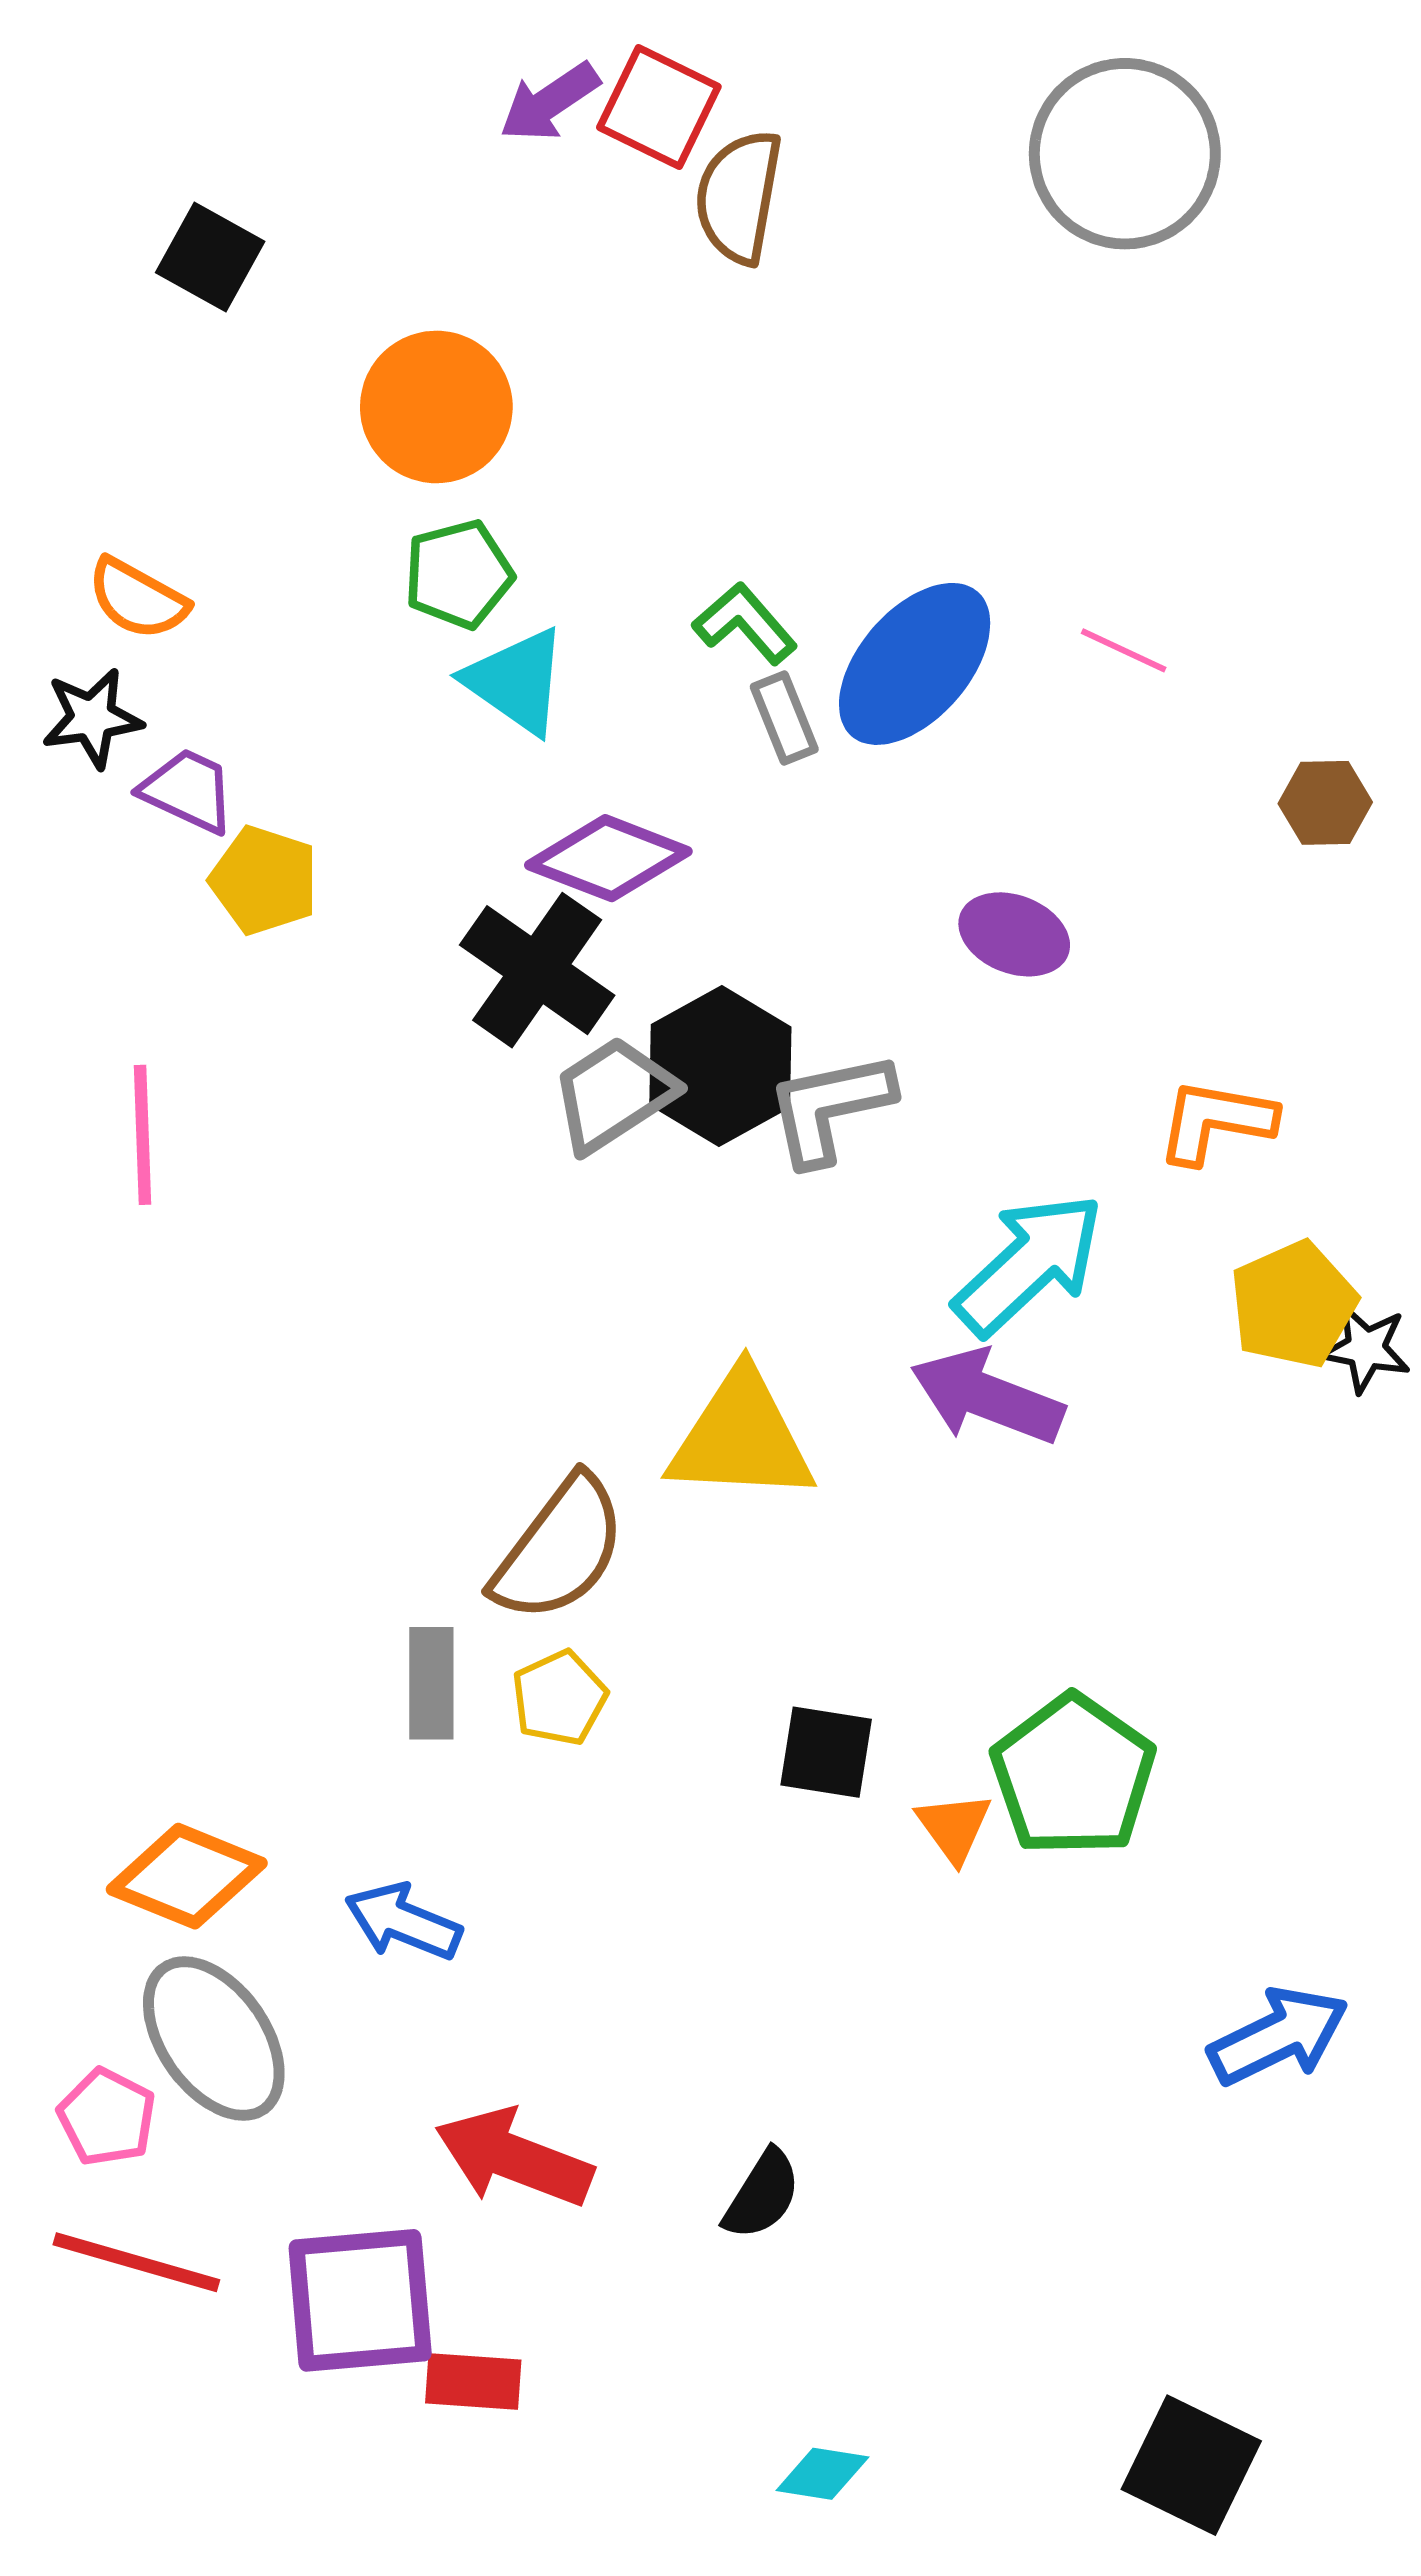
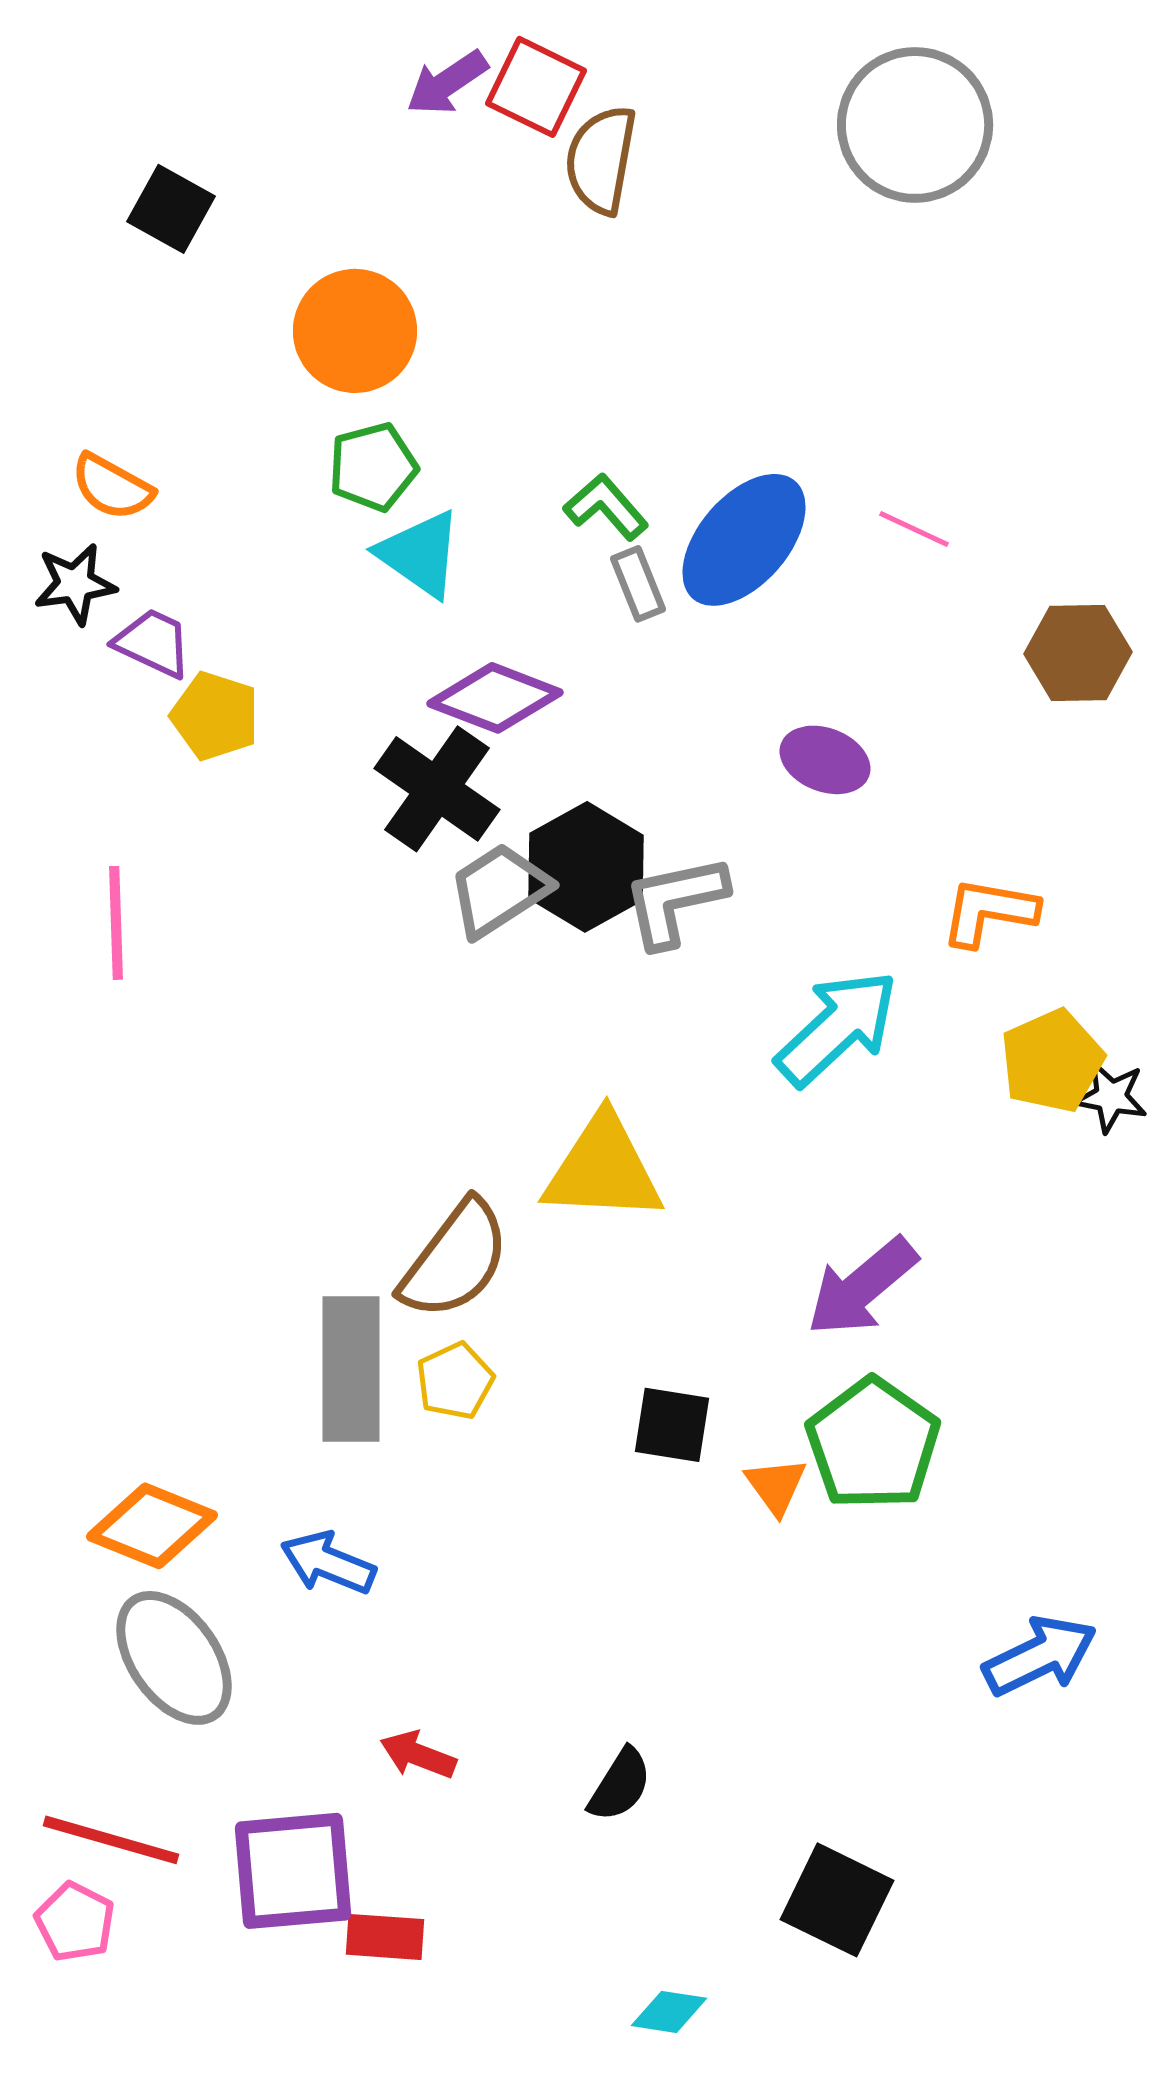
brown hexagon: (1325, 803) -> (1078, 653), size x1.4
purple arrow: (987, 1397) -> (862, 1287), moved, turned -61
gray rectangle: (431, 1683) -> (351, 1369), size x1.6
pink pentagon: (107, 2117) -> (75, 1922), moved
red arrow: (514, 2158) -> (418, 1755), size x0.6
black square: (1191, 2465) -> (837, 1900), moved

